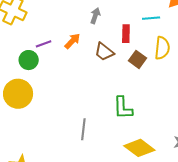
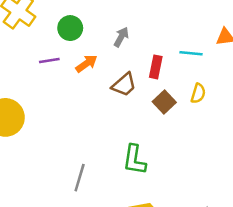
yellow semicircle: (162, 48) -> (198, 93), size x0.7
brown trapezoid: (104, 52) -> (124, 85), turned -90
green circle: (29, 60) -> (70, 28), moved

